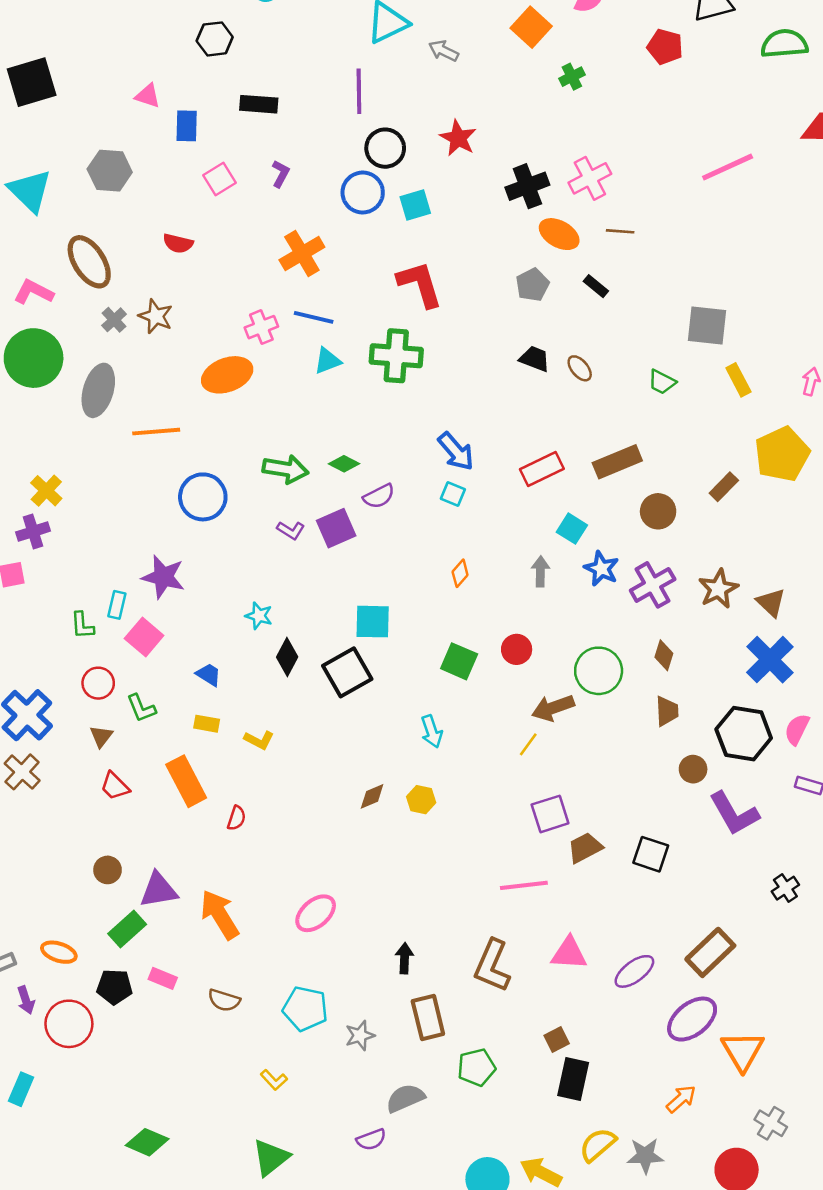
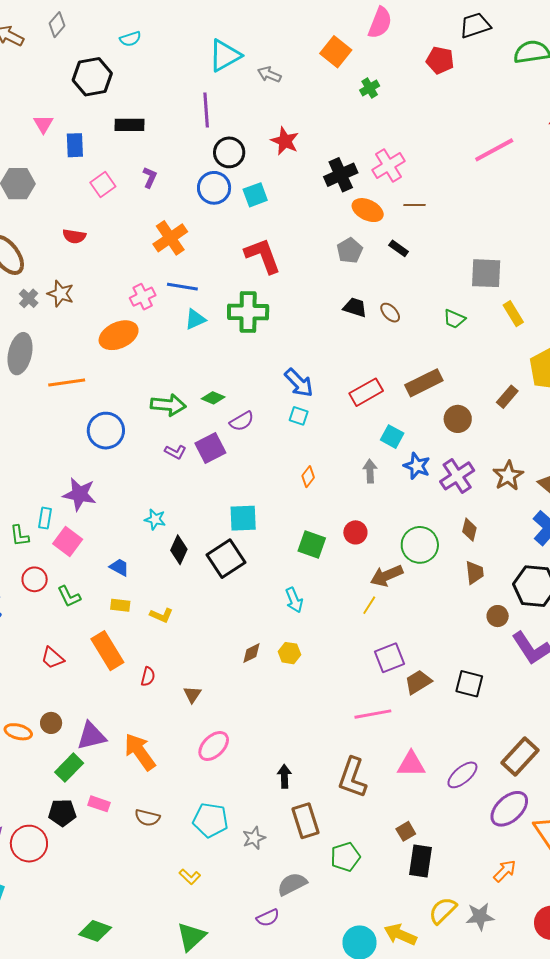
black hexagon: (215, 39) -> (92, 77), size x1.4
pink triangle: (148, 96) -> (43, 124), turned 45
brown triangle: (101, 736) -> (192, 695), moved
orange ellipse: (59, 952) -> (18, 732), moved

